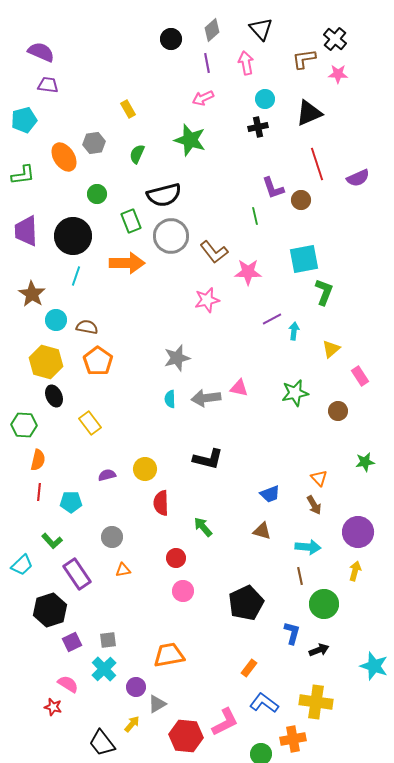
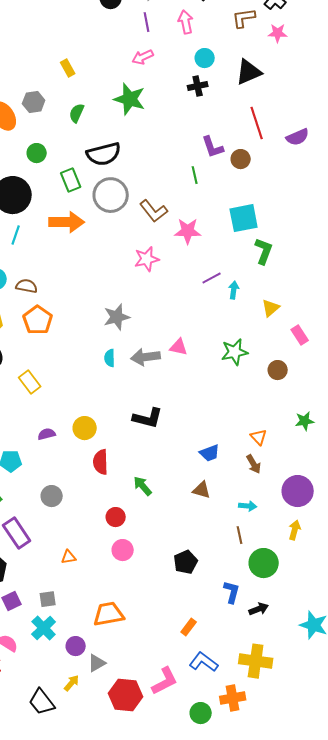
cyan arrow: (308, 547) -> (248, 506), size x0.7
orange triangle: (123, 570) -> (69, 557), moved
black pentagon: (246, 603) -> (186, 562), size x0.7

